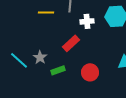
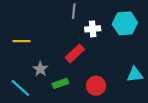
yellow line: (46, 12) -> (21, 41), moved
cyan line: (19, 60) -> (20, 88), moved

